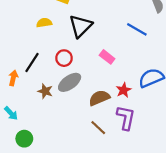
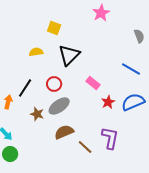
blue line: (137, 29) -> (131, 69), moved
red star: (124, 90) -> (108, 102), moved
brown semicircle: (99, 98) -> (64, 132), moved
green circle: (24, 139) -> (10, 154), moved

